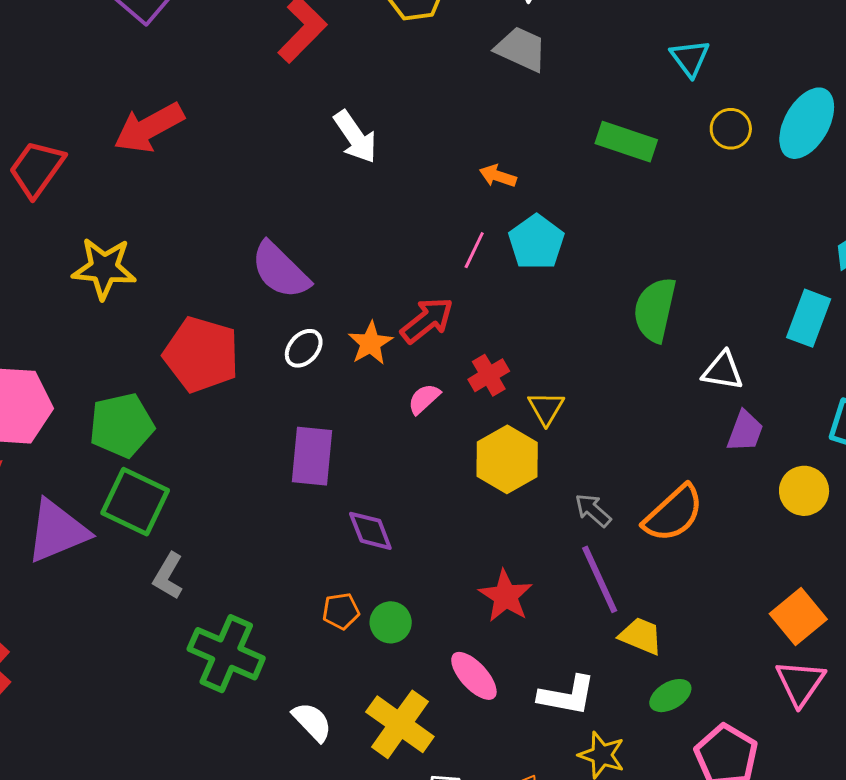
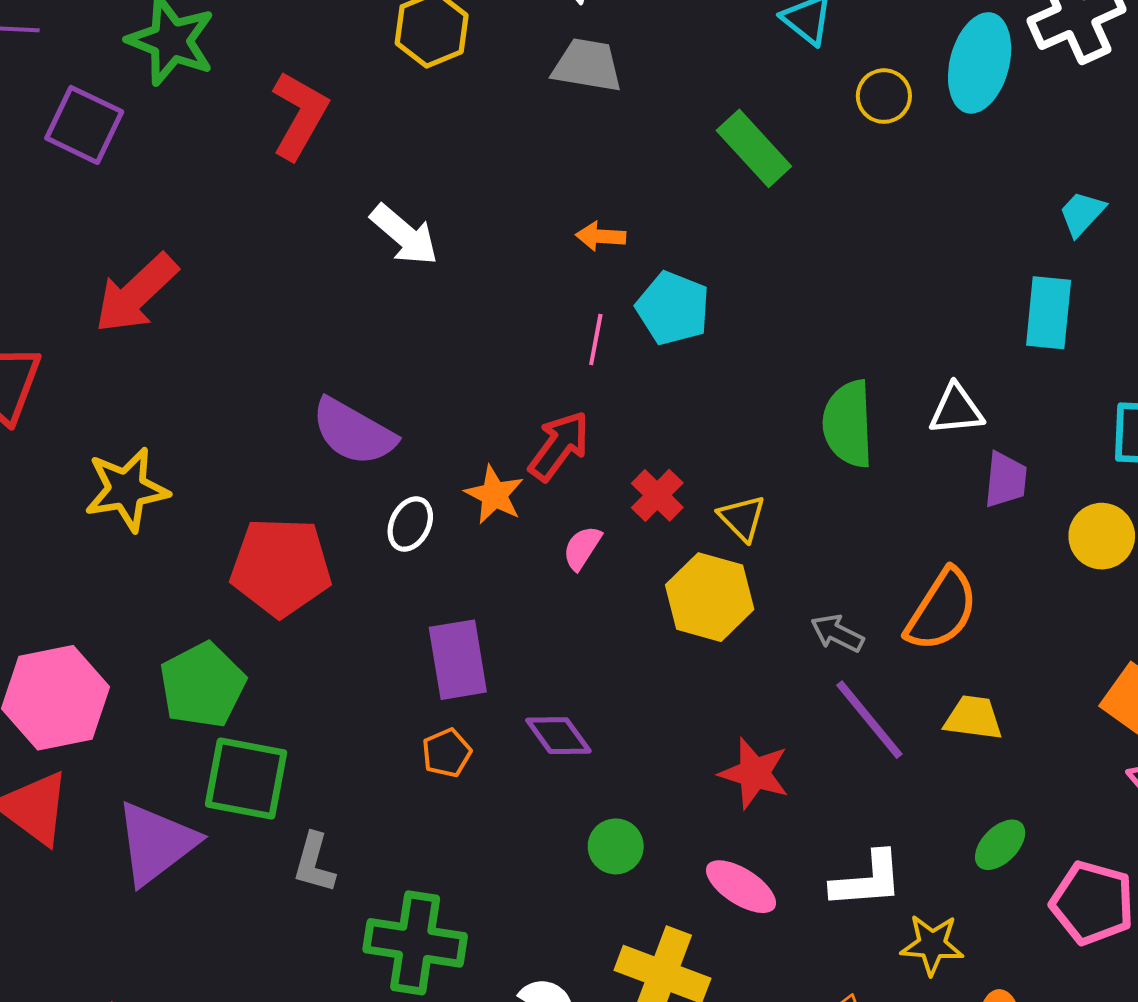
green rectangle: (626, 142) -> (754, 148), turned 44
green semicircle: (655, 310) -> (848, 424), moved
orange pentagon: (341, 611) -> (447, 753), moved
yellow trapezoid: (641, 636) -> (973, 718), moved

